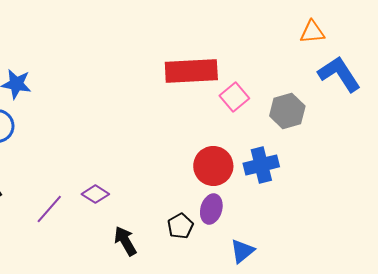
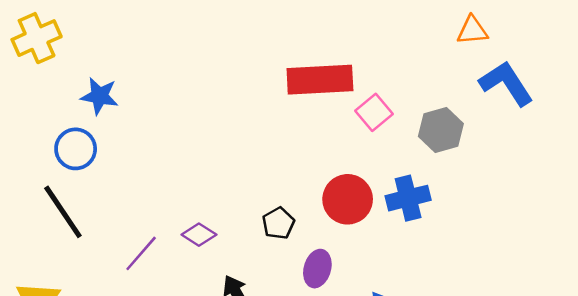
purple ellipse: (211, 209) -> (317, 269), moved
black pentagon: (180, 226) -> (278, 223), moved

